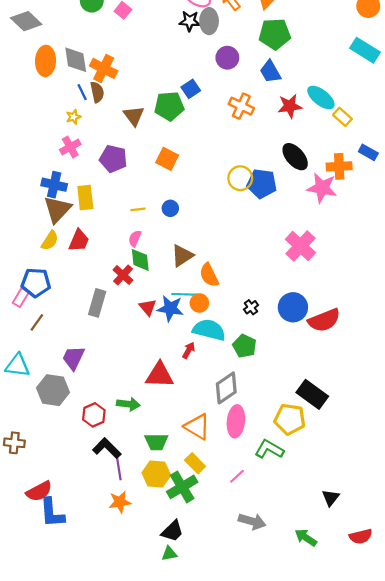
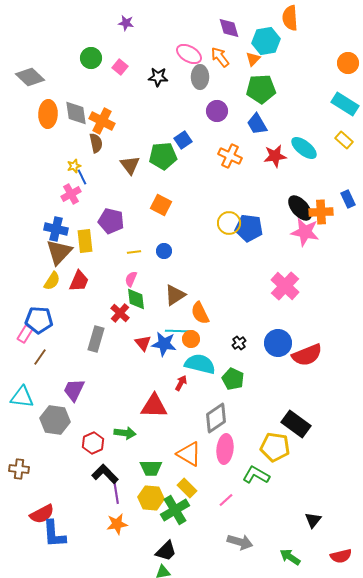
black star: (190, 21) -> (158, 77), moved
blue line: (82, 92) -> (82, 177), moved
yellow rectangle: (342, 117) -> (344, 140), moved
blue rectangle: (368, 152) -> (348, 199), turned 36
black ellipse: (295, 157) -> (300, 208), moved
purple pentagon: (113, 159) -> (111, 221), moved

